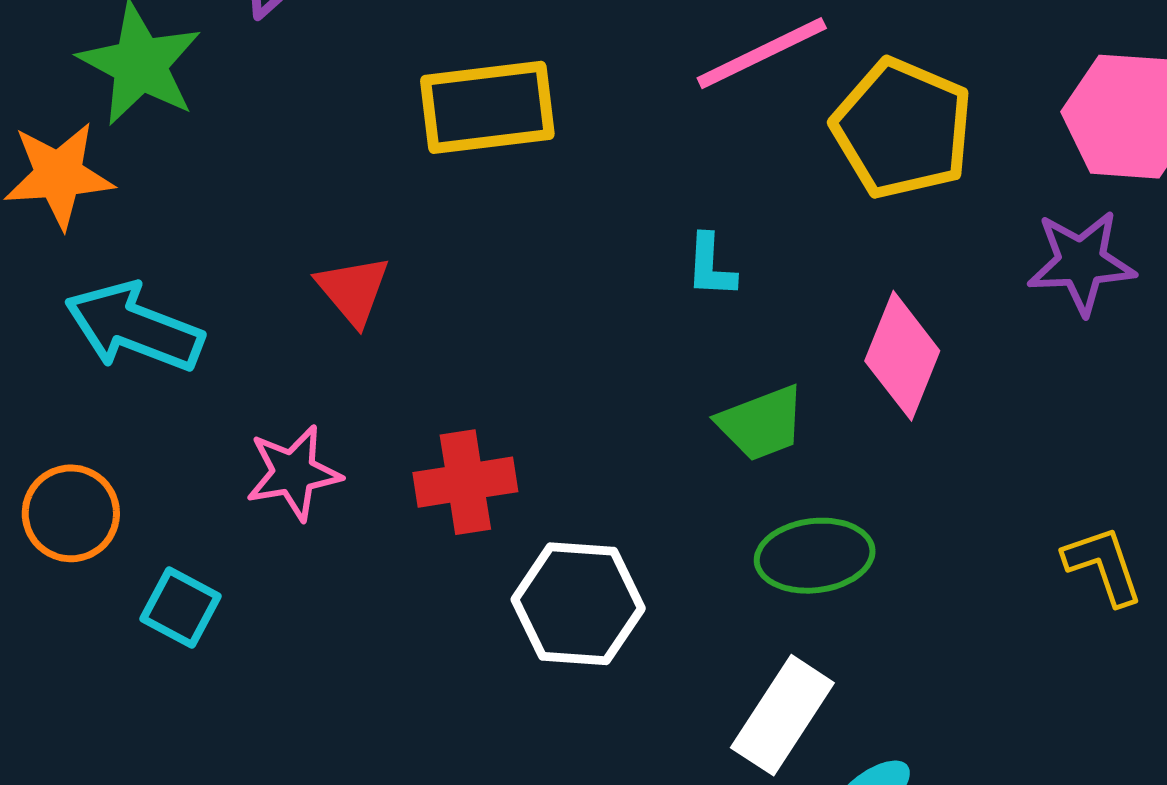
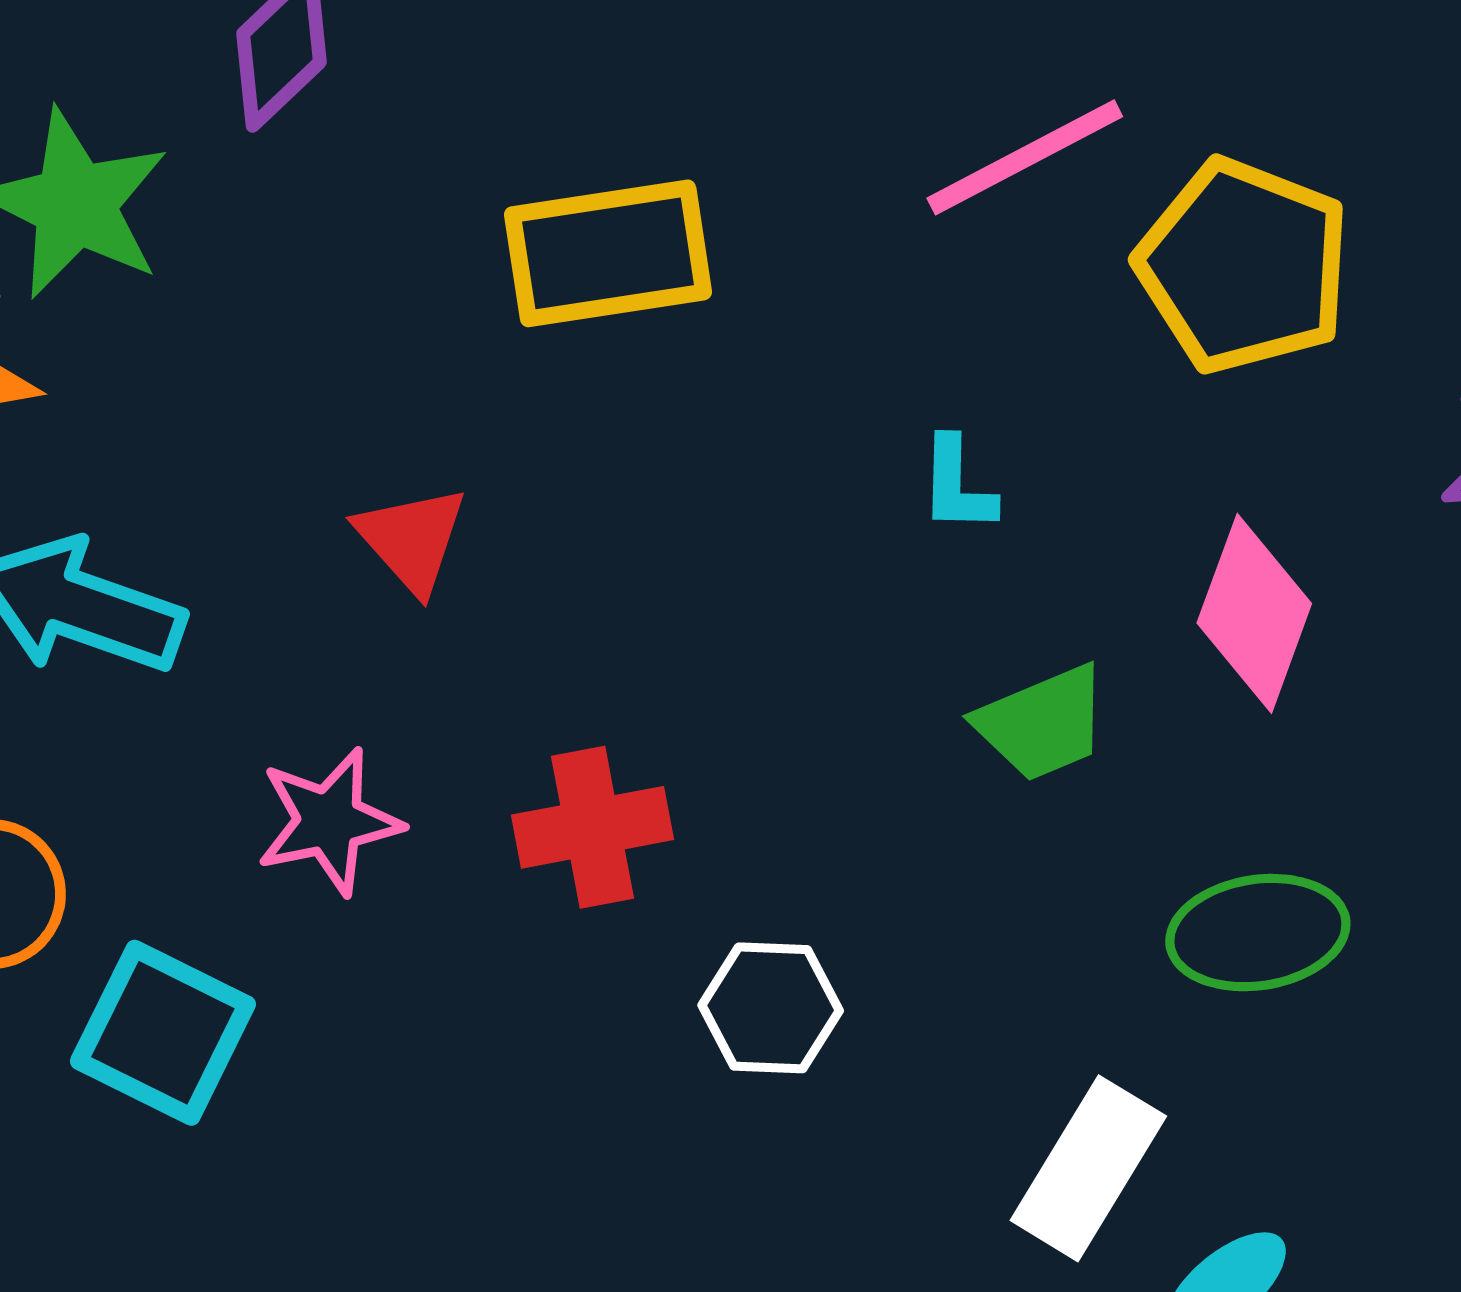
green ellipse: (815, 556) -> (1258, 933), moved
white hexagon: (578, 604) -> (771, 1008), size x0.7
cyan square: (180, 608) -> (163, 1033), size x1.5

